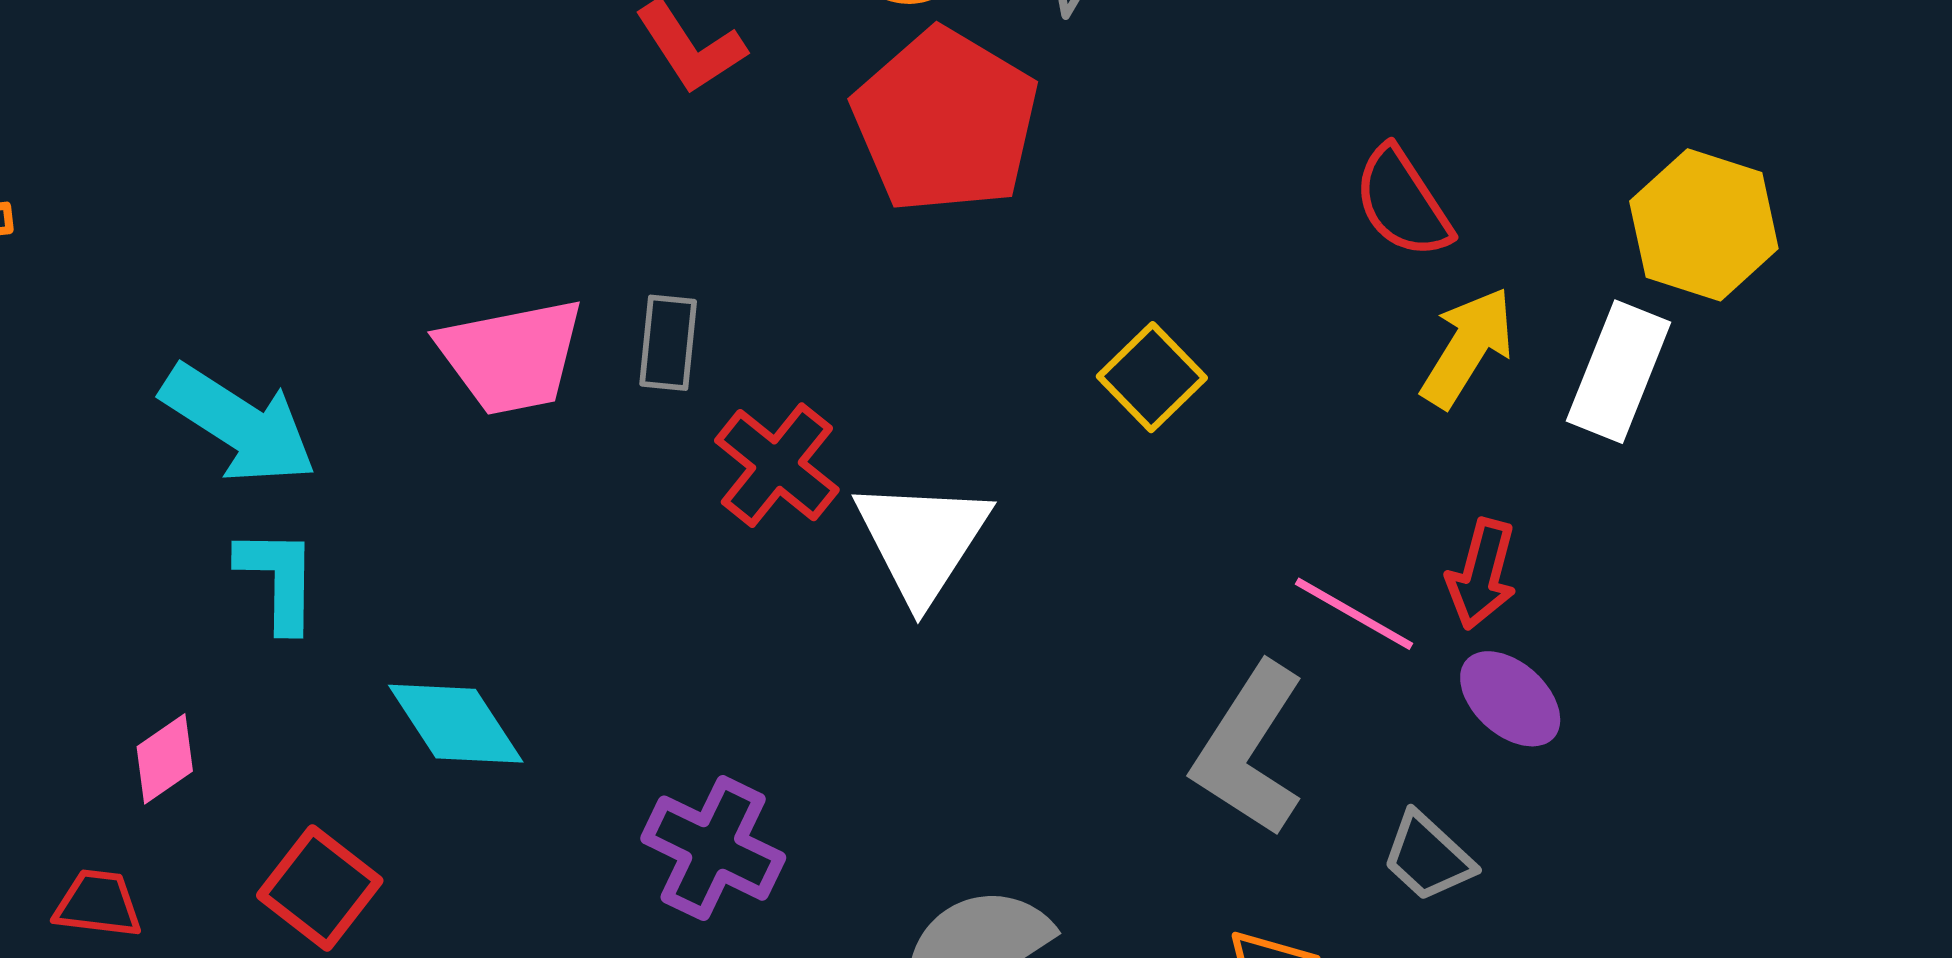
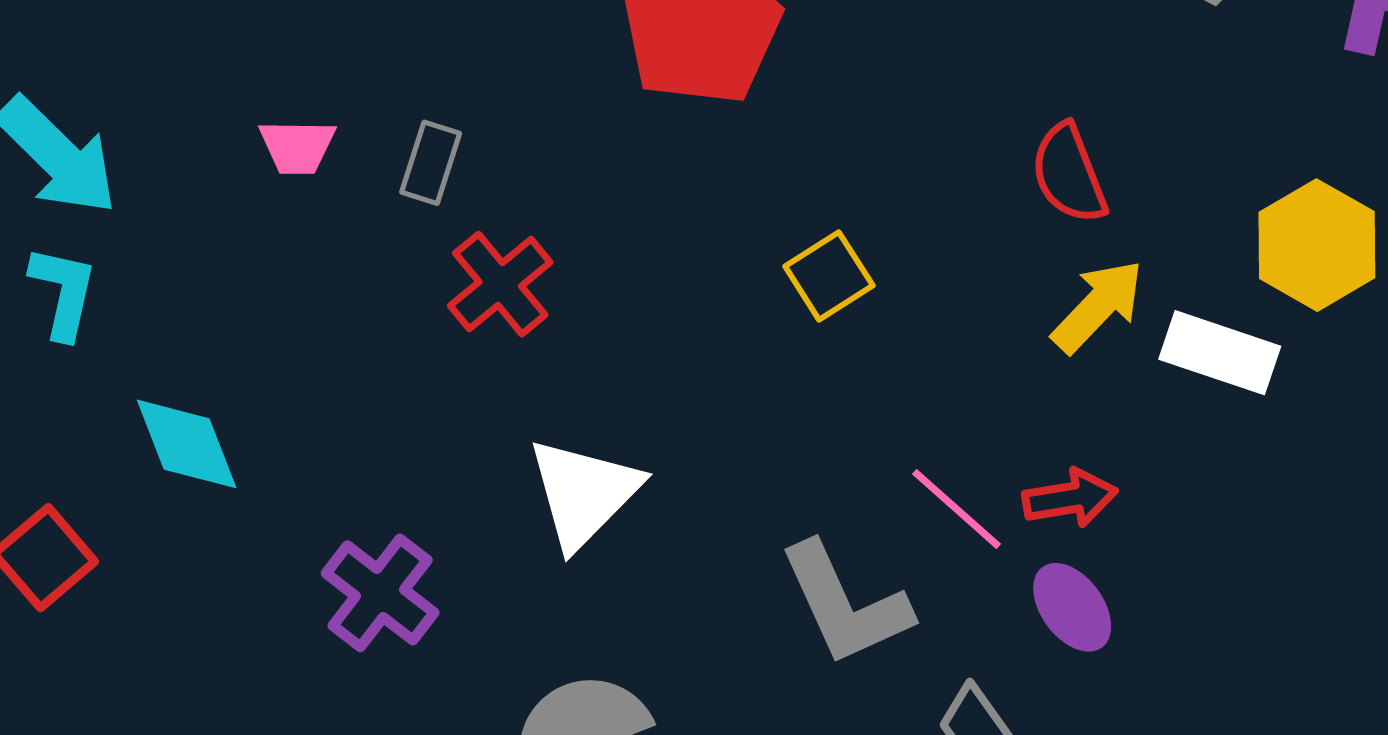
pink trapezoid: (511, 356) -> (297, 147), size x0.6
white rectangle: (1619, 372) -> (1220, 353), turned 75
white triangle: (922, 540) -> (584, 493), moved
red arrow: (1482, 574) -> (1070, 498), turned -126
gray L-shape: (1249, 749) -> (845, 604), turned -69

